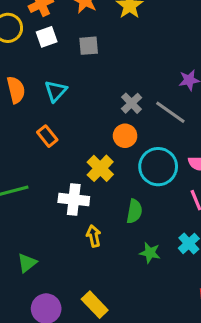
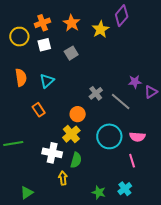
gray square: (89, 46) -> (71, 53), turned -32
orange circle: (125, 136) -> (78, 114), moved
green semicircle: (134, 211) -> (76, 160), moved
green triangle: (27, 263) -> (27, 193), moved

